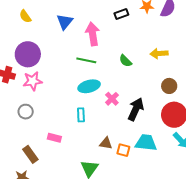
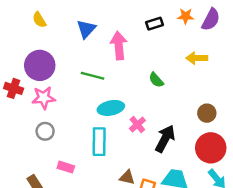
yellow arrow: (159, 54) -> (197, 58), moved
green line: (86, 60) -> (93, 76), moved
gray circle: (26, 112) -> (45, 131), moved
cyan rectangle: (81, 115) -> (99, 142), size x1.6

